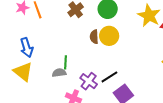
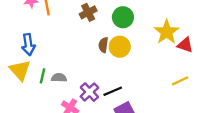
green line: (66, 62) -> (43, 76), moved

